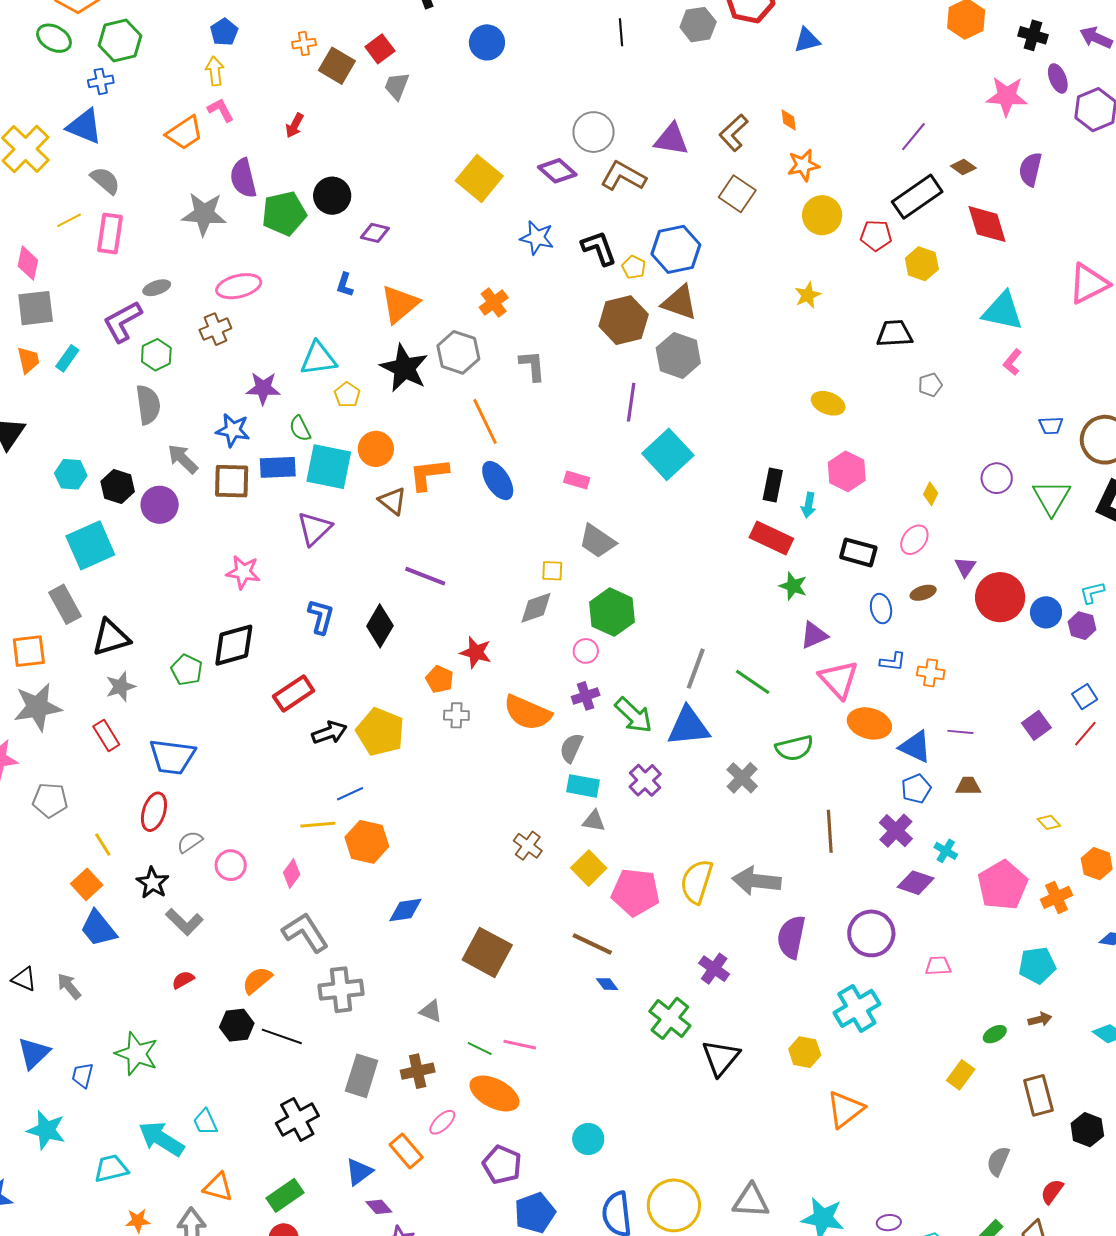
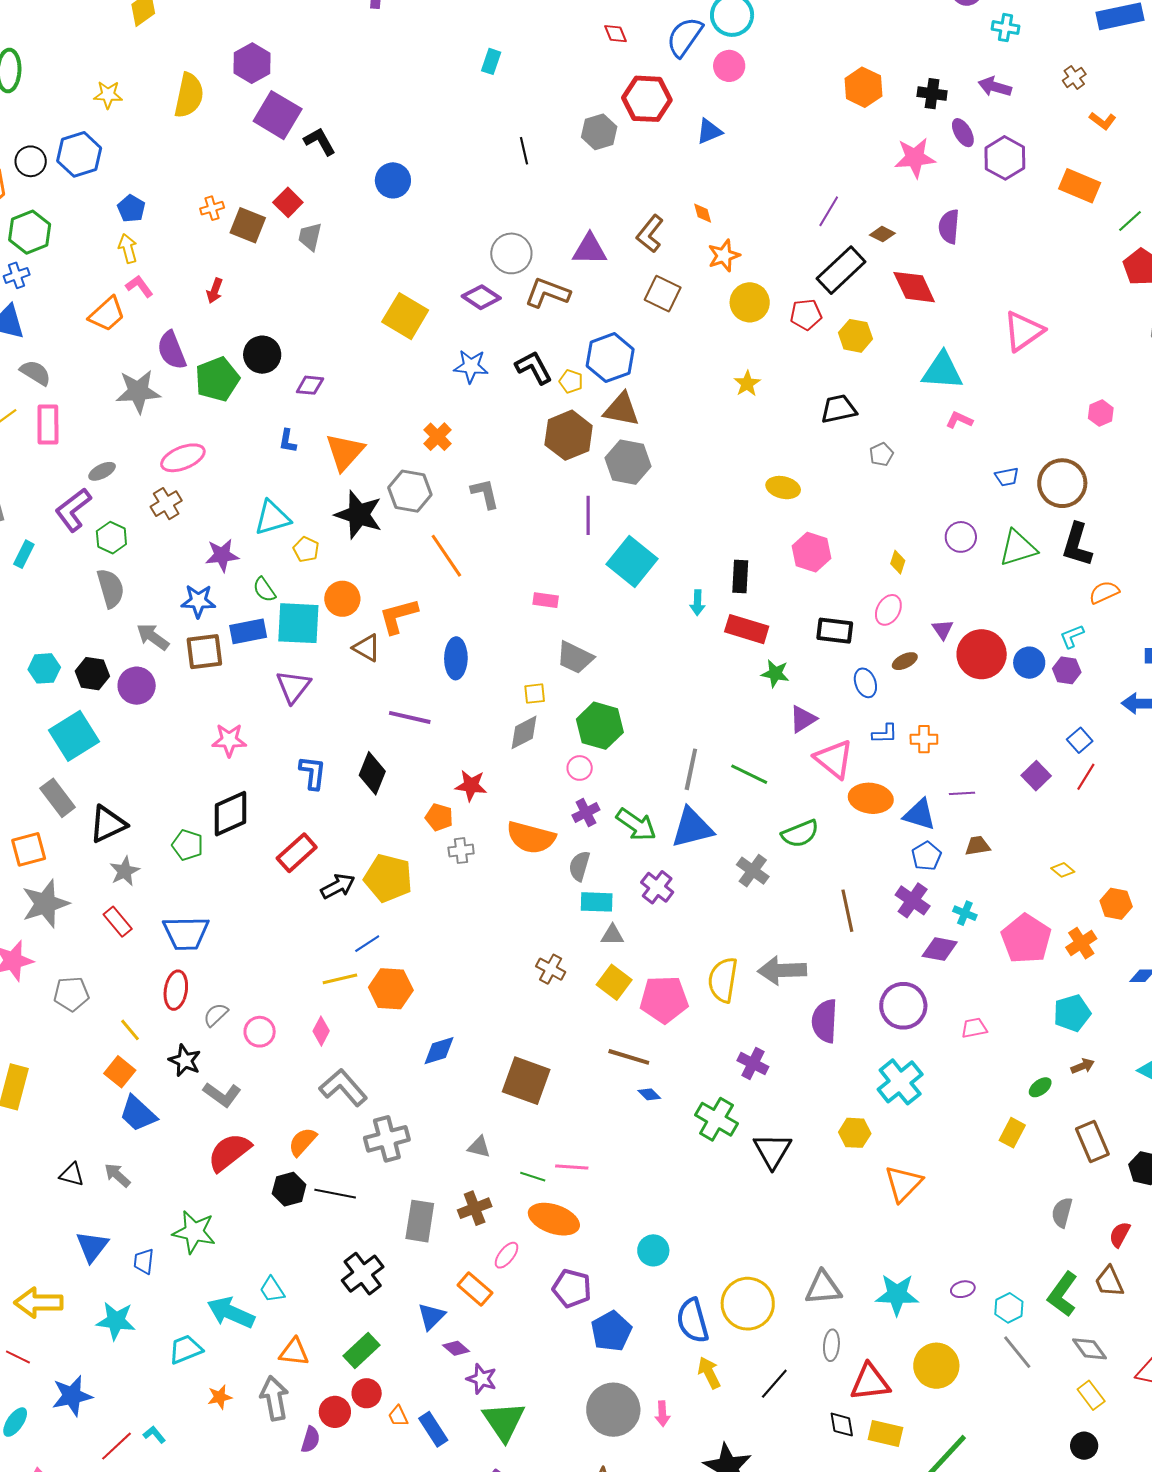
pink L-shape: (1012, 362) -> (959, 420), turned 84
blue ellipse: (498, 481) -> (456, 658), moved, turned 42
green triangle: (1052, 497) -> (1018, 548), turned 51
cyan arrow: (809, 505) -> (697, 603), moved
red semicircle: (183, 980) -> (229, 1152), size x2.0

